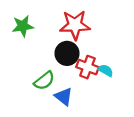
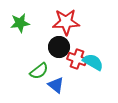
cyan semicircle: (106, 70) -> (93, 62), size x1.5

